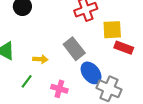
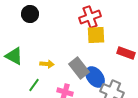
yellow square: (112, 30) -> (96, 35), moved
gray rectangle: (74, 49) -> (79, 68), moved

